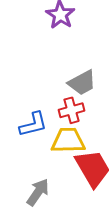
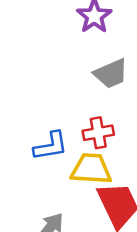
gray trapezoid: (82, 83) -> (111, 74), moved

